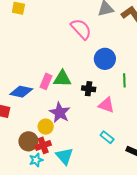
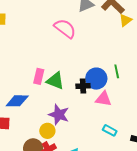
blue circle: (105, 59) -> (96, 79), moved
green triangle: (62, 79) -> (55, 81), turned 30
pink rectangle: (46, 81) -> (39, 76), moved

